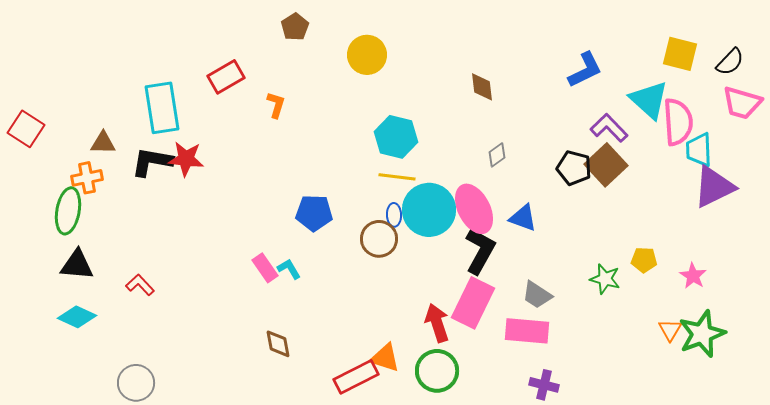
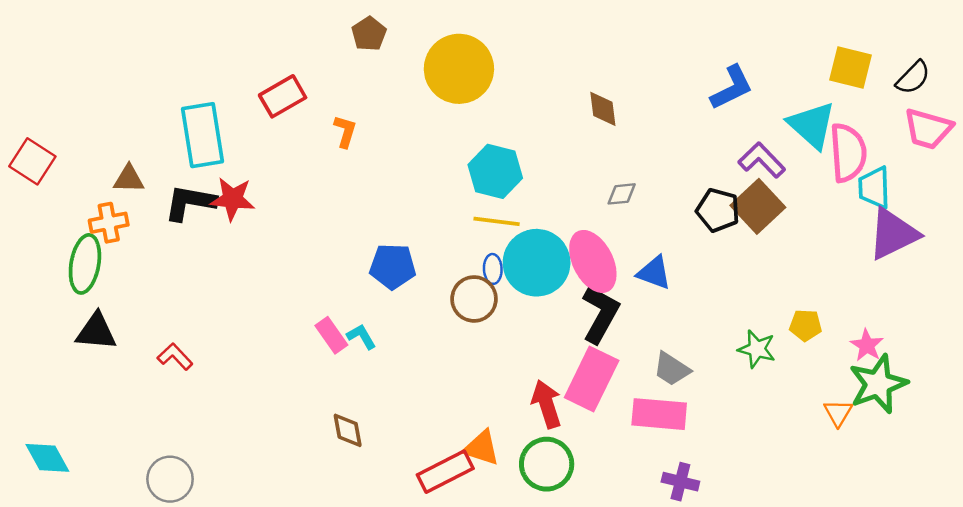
yellow circle: (367, 55) -> (459, 69), size x1.4
gray diamond: (497, 155) -> (622, 194), turned 30
cyan diamond: (77, 317) -> (47, 458), moved, turned 36
green star: (702, 334) -> (878, 384), moved

